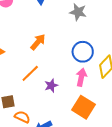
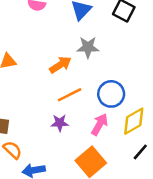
gray star: (78, 12) -> (88, 47), moved, turned -30
orange line: (30, 73) -> (70, 95), moved

